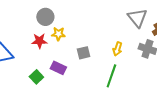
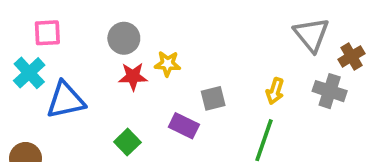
gray circle: (45, 17) -> (124, 38), moved
purple rectangle: (58, 68) -> (184, 126), moved

